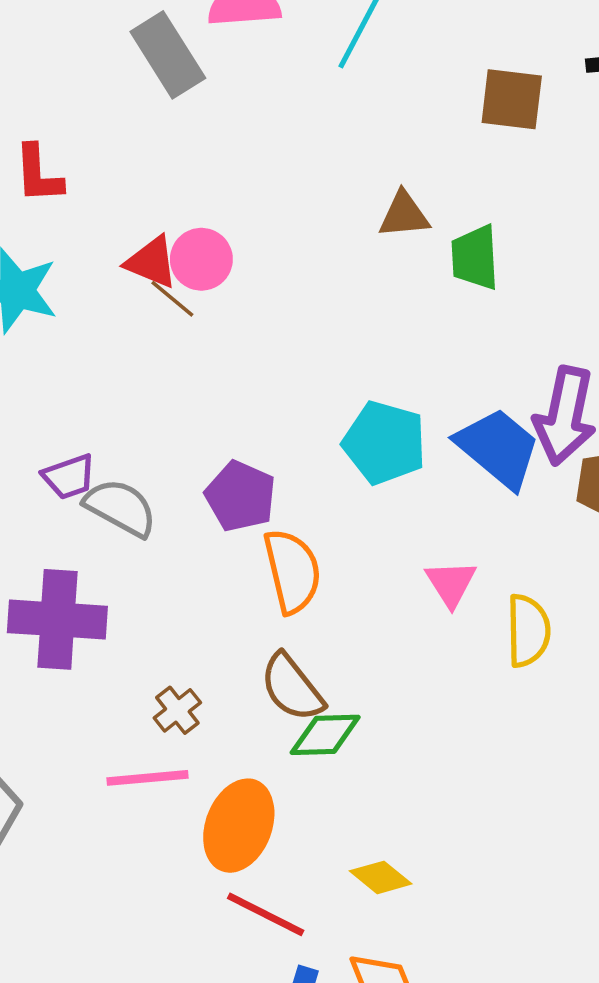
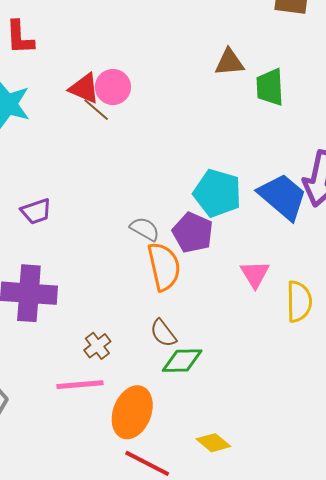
purple pentagon: (240, 496) -> (193, 233), moved
gray semicircle: (121, 508) -> (145, 229), moved, size x0.7
brown semicircle: (292, 687) -> (163, 333), size x0.7

